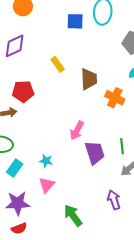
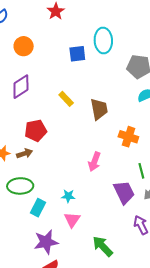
orange cross: (115, 98) -> (128, 137), moved
purple trapezoid: (95, 153) -> (124, 192), moved

